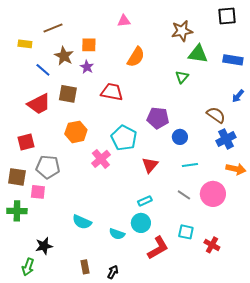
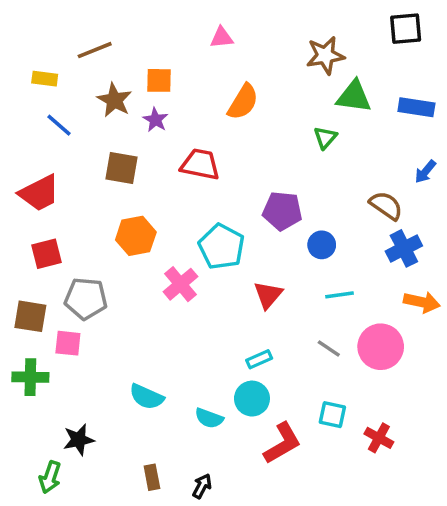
blue line: (43, 70) -> (59, 125), moved
red trapezoid: (39, 104) -> (39, 193), moved

